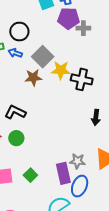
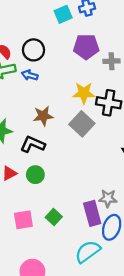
purple pentagon: (68, 18) -> (86, 47), moved
gray cross: (83, 28) -> (112, 61), moved
gray square: (43, 57) -> (82, 124), moved
brown star: (33, 78) -> (43, 116), moved

